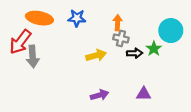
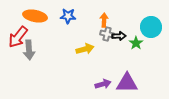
black arrow: (135, 53) -> (119, 36), moved
purple triangle: (144, 94) -> (127, 83), size x1.6
purple arrow: (99, 95) -> (103, 84), moved

